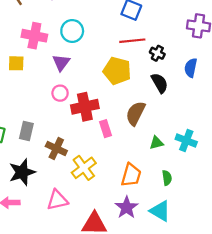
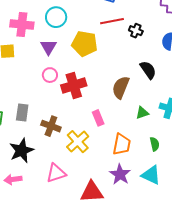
yellow pentagon: (117, 71) -> (85, 44), moved
black semicircle: (160, 83) -> (148, 70), moved
pink rectangle: (105, 129) -> (98, 118), moved

